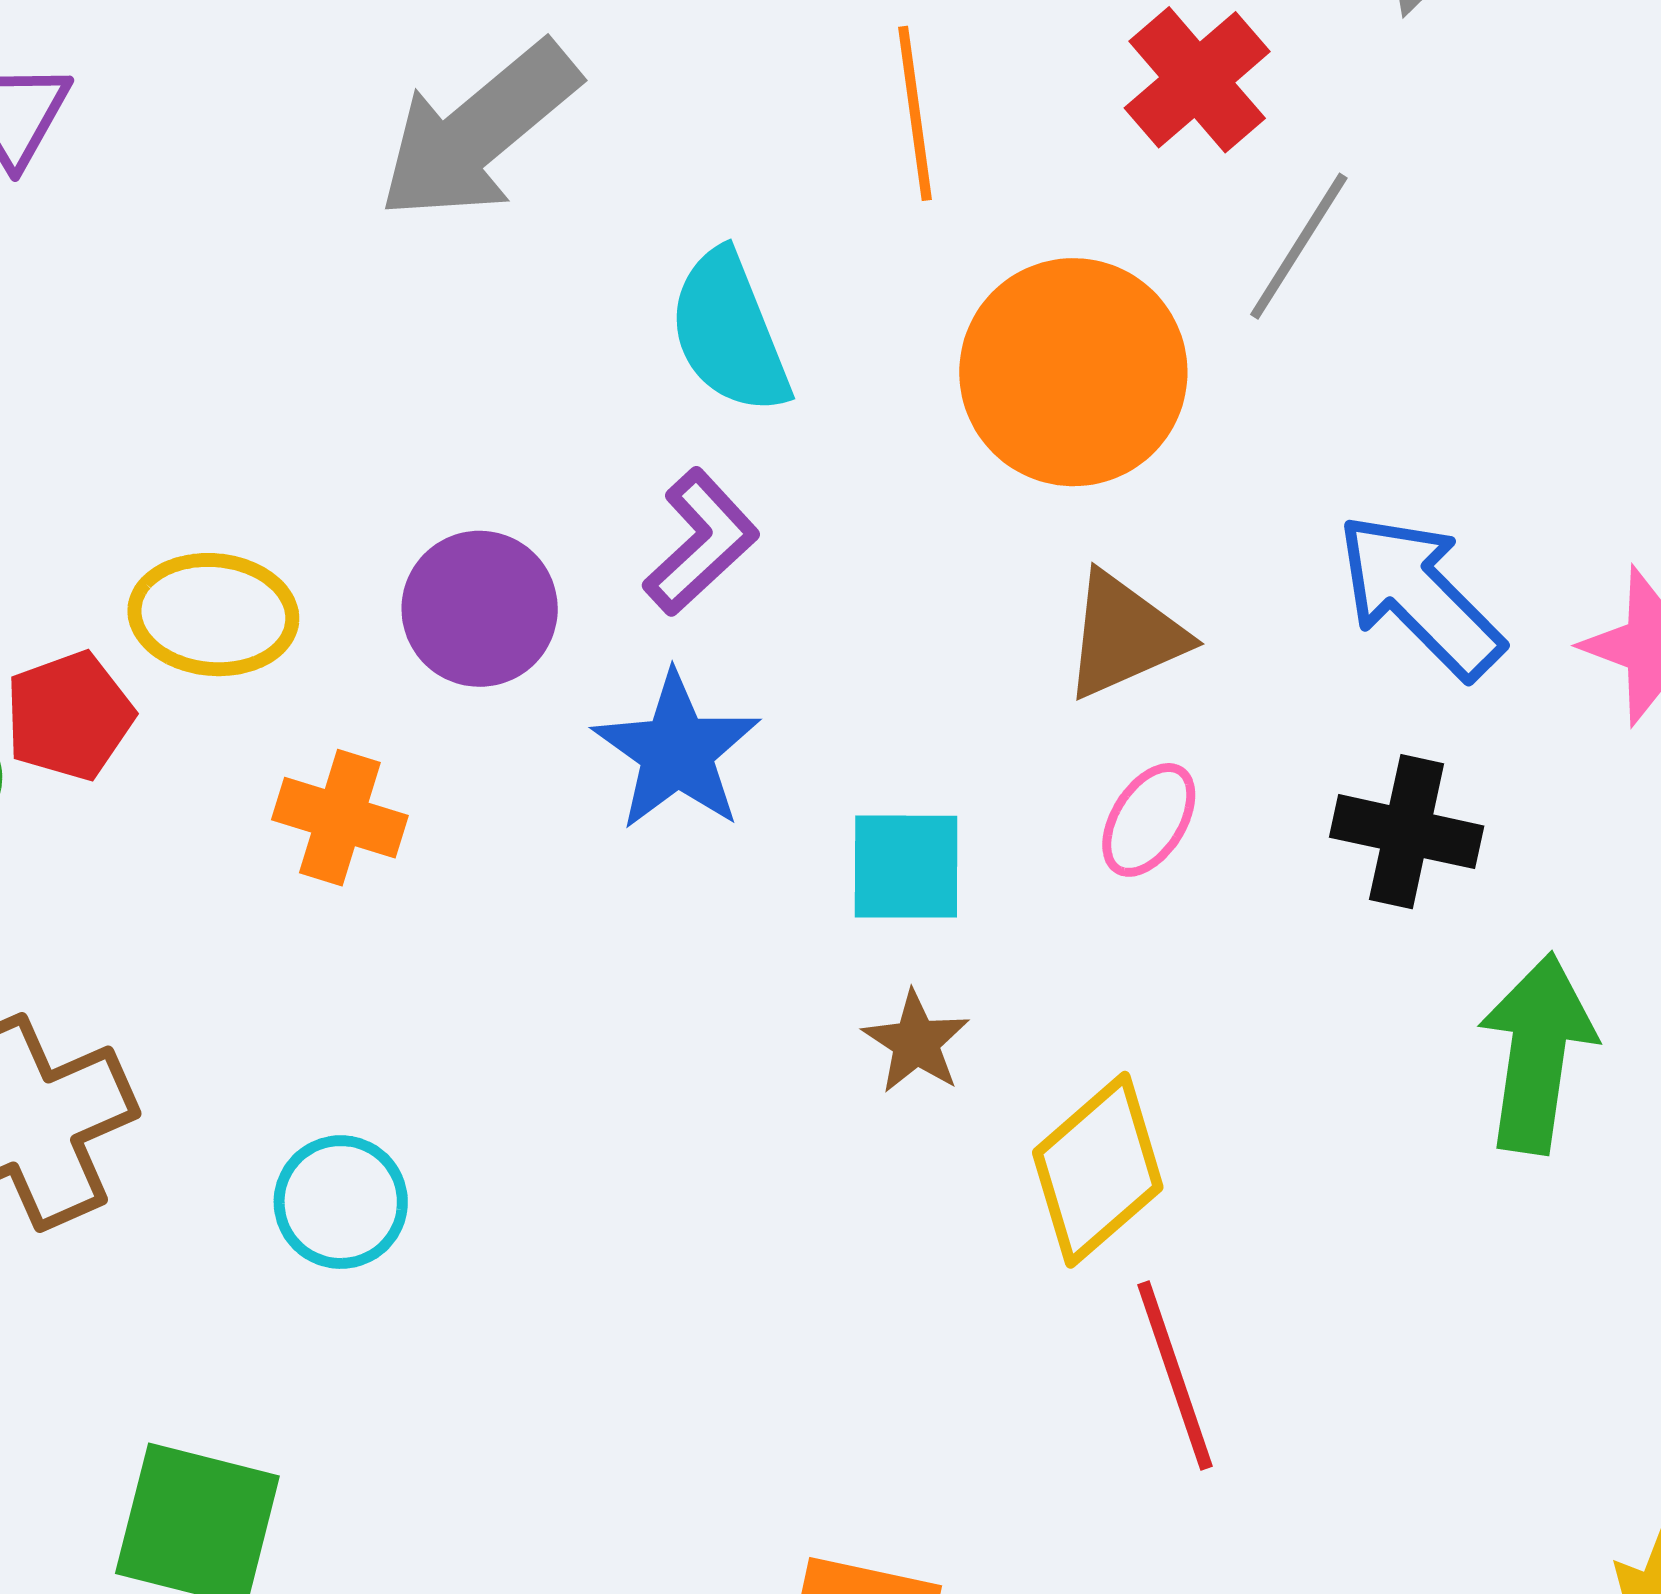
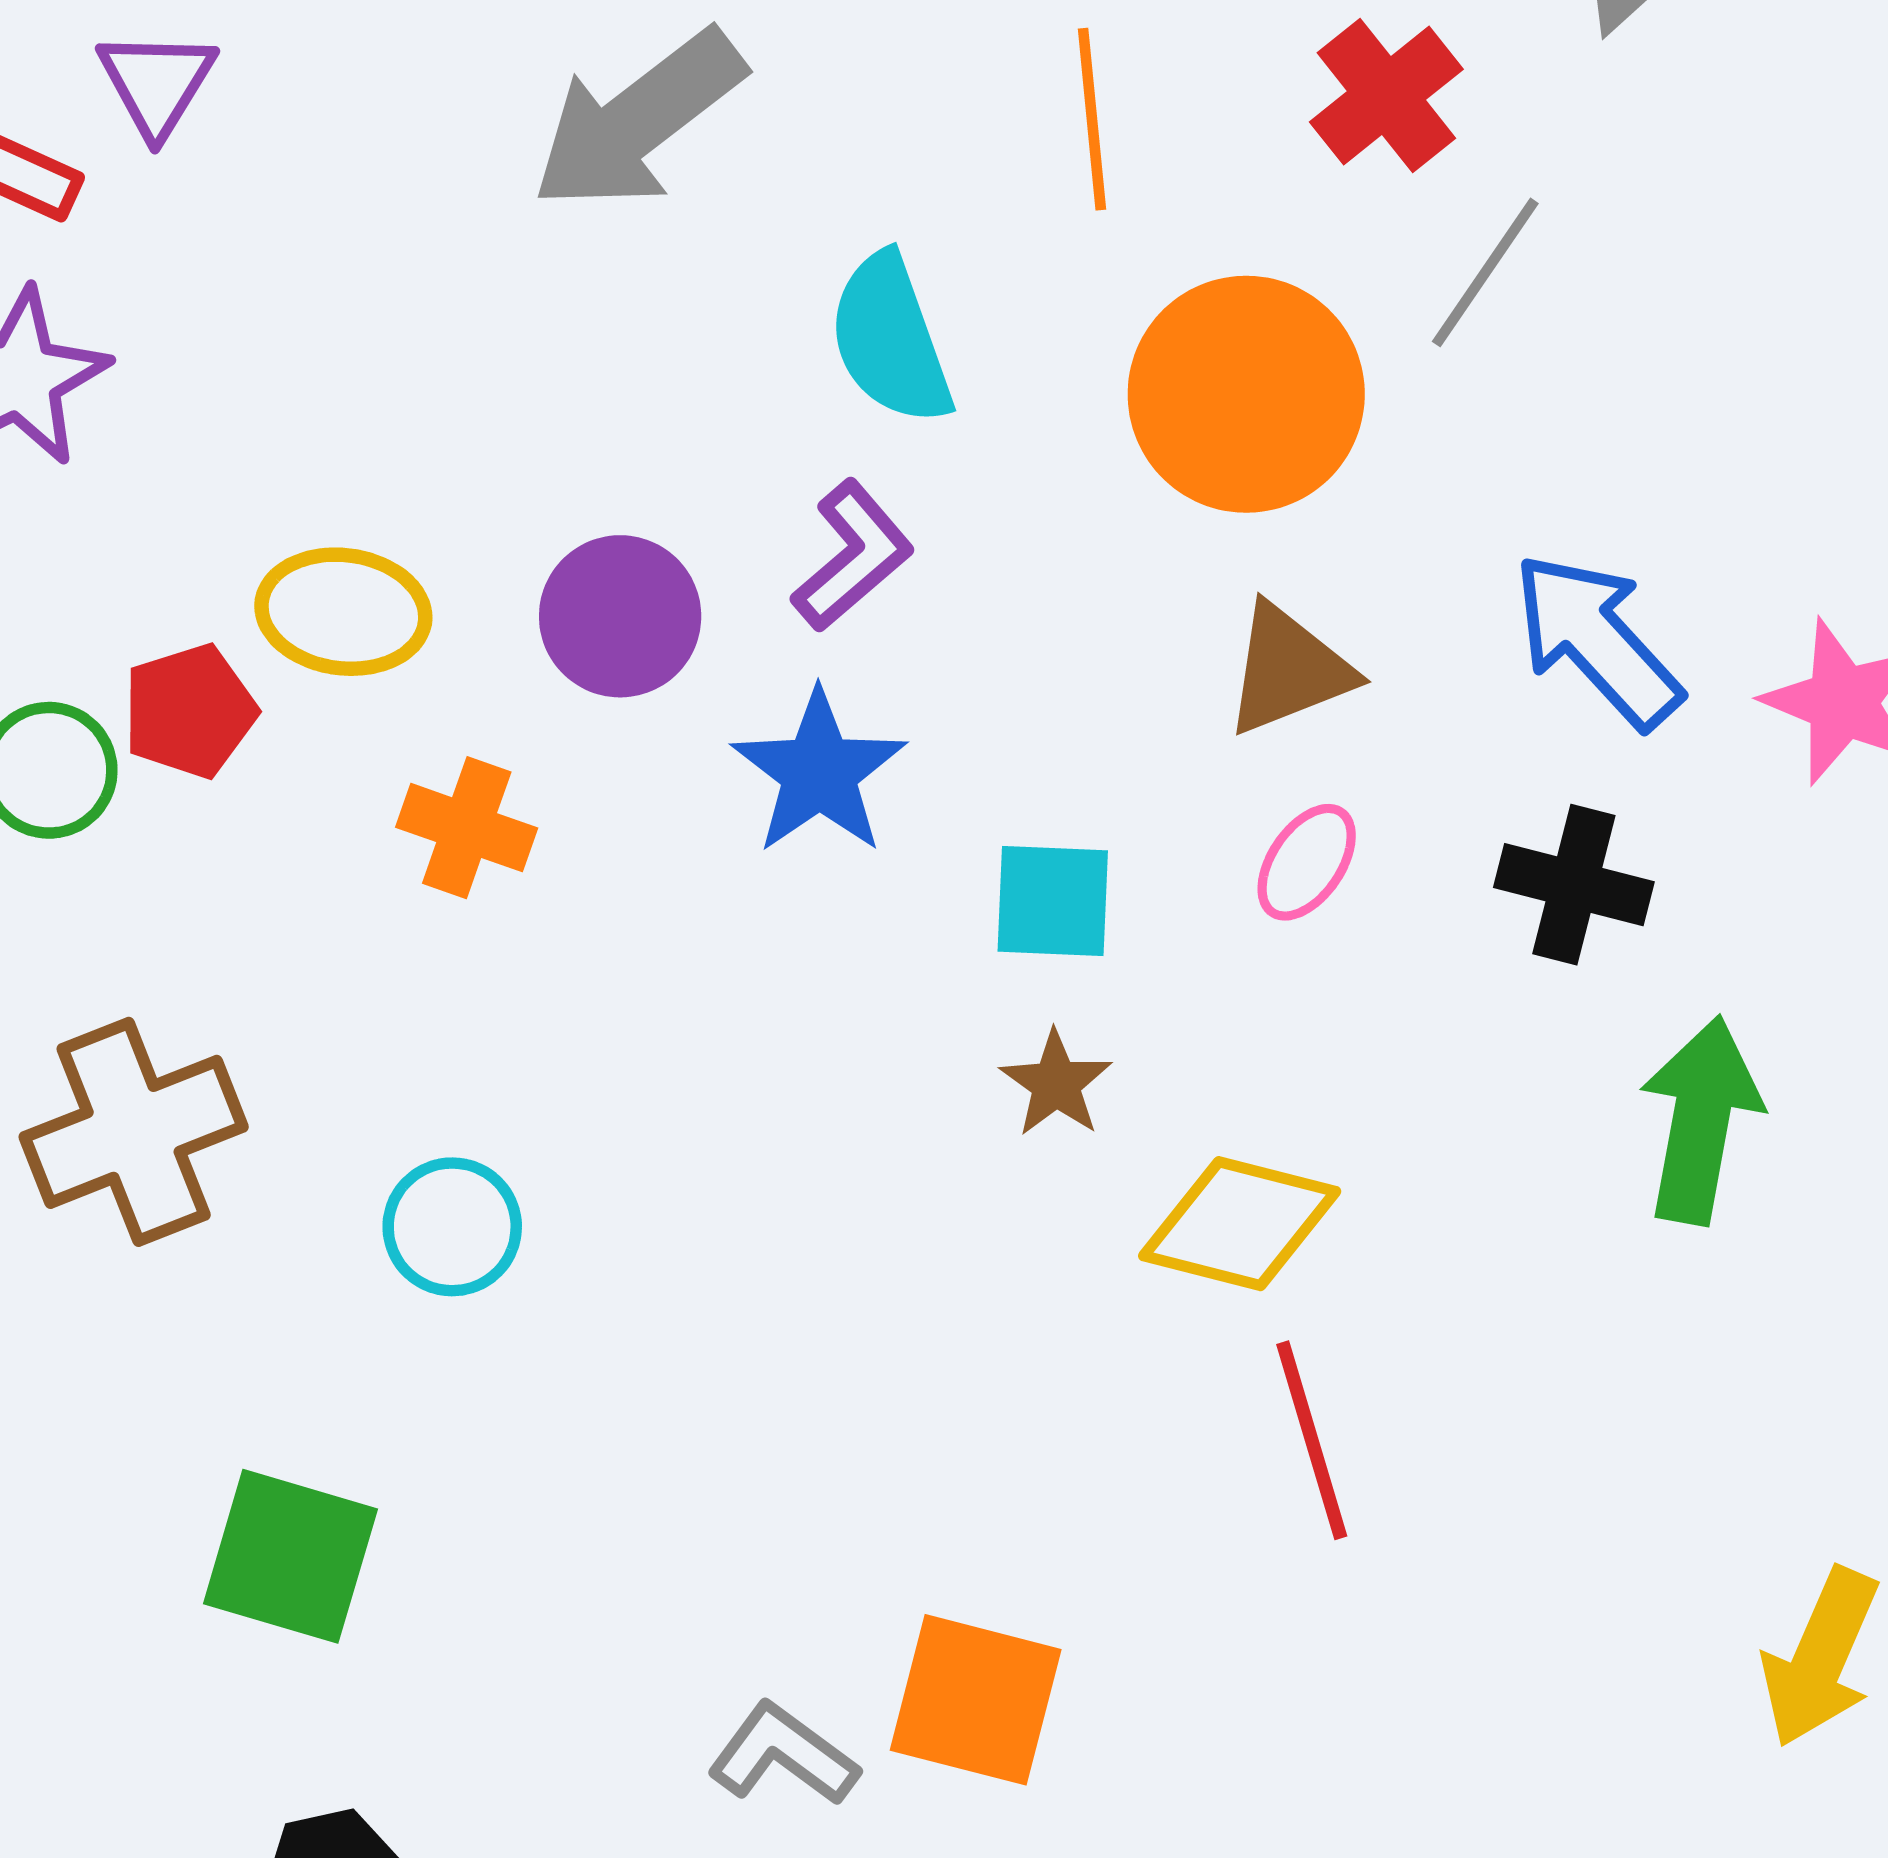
yellow diamond: (1098, 1170) -> (1240, 1224), turned 53

